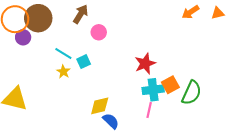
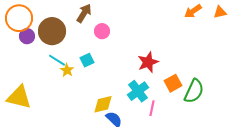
brown circle: (38, 18) -> (52, 31), moved
cyan line: (63, 53) -> (57, 60), moved
cyan cross: (153, 90) -> (138, 91), moved, turned -30

